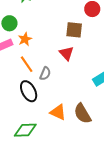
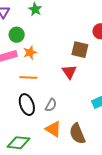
orange line: (27, 64) -> (28, 78), turned -60
gray semicircle: (45, 74) -> (51, 105), moved

